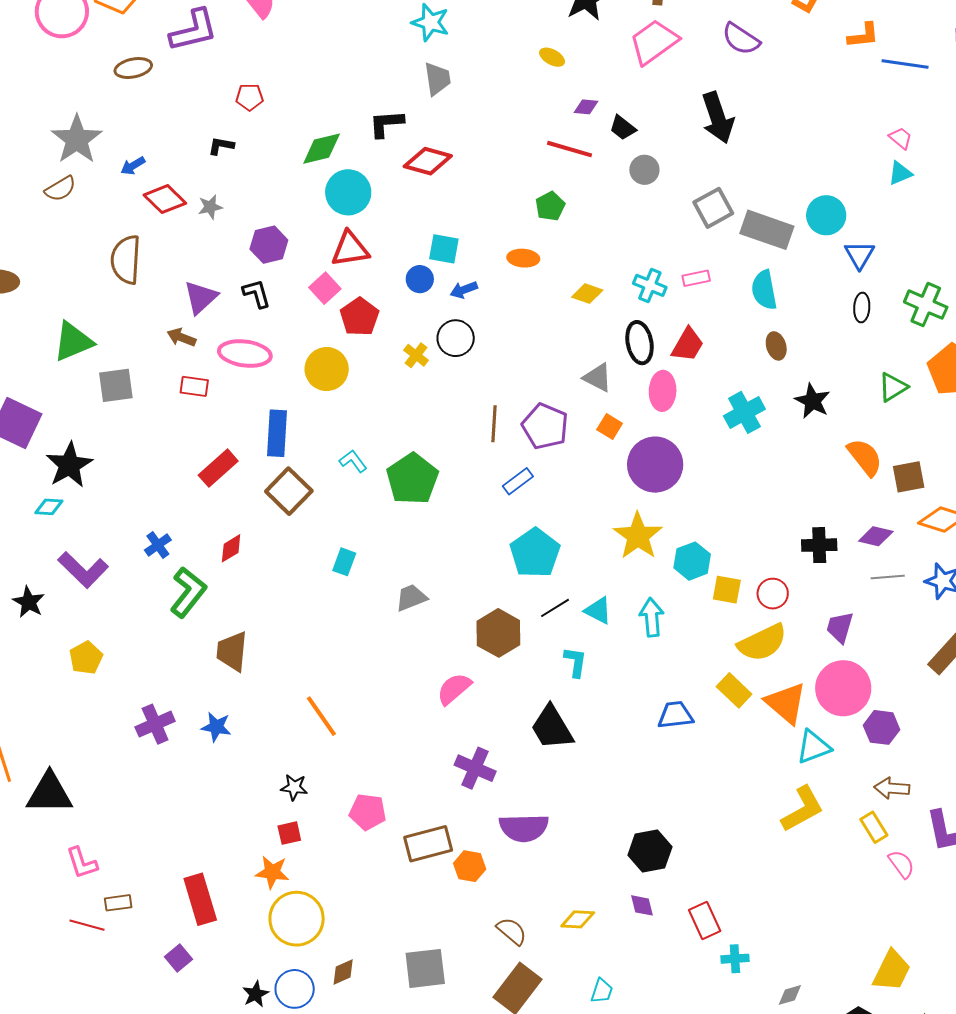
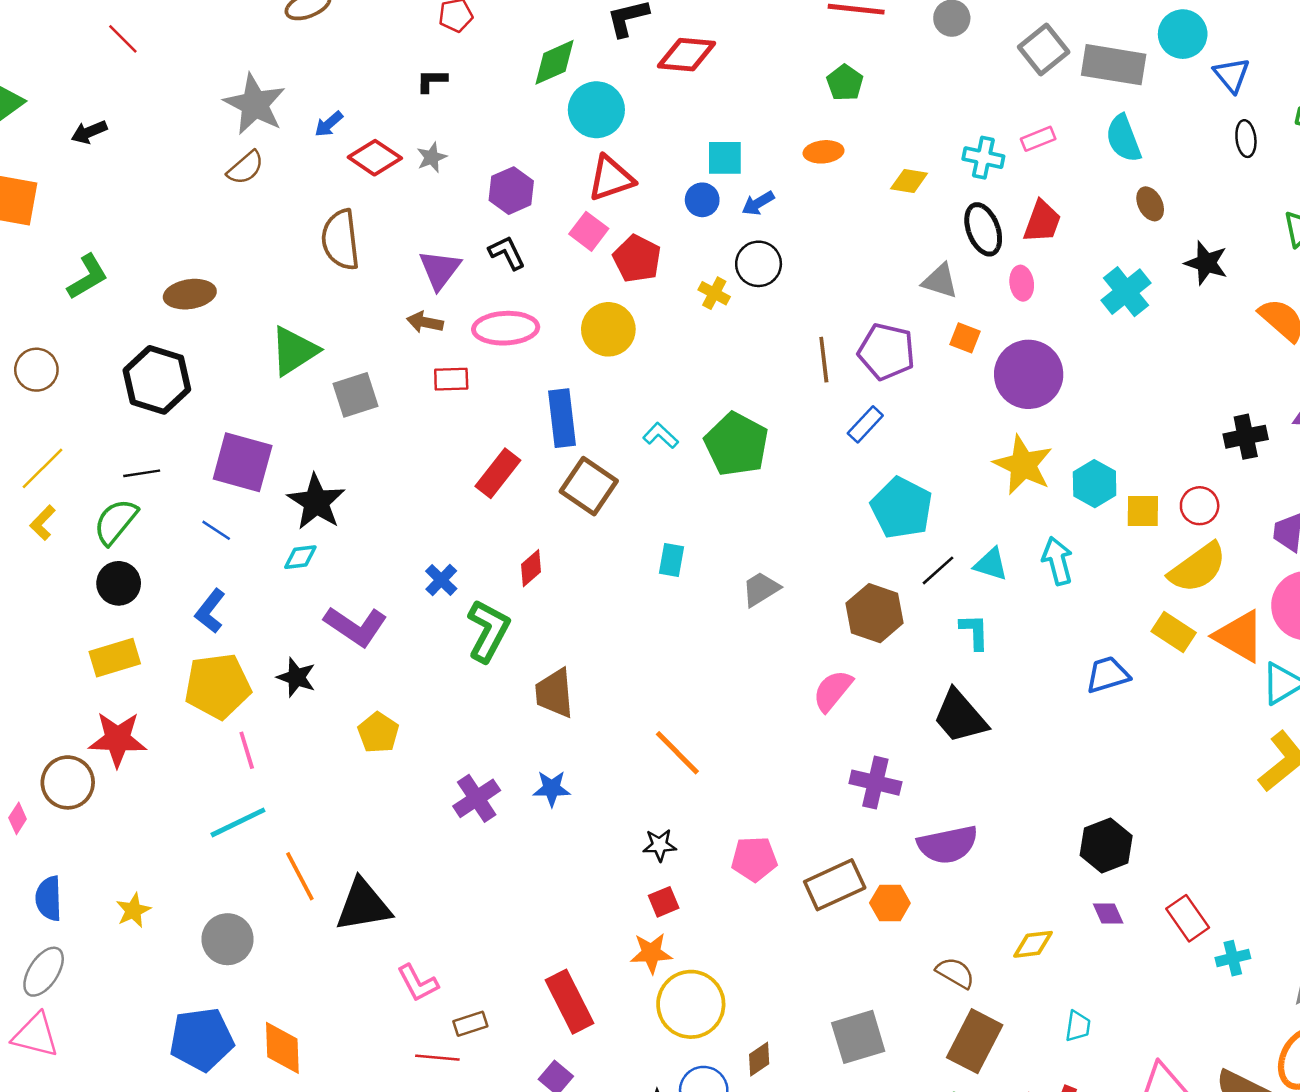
pink ellipse: (663, 391) -> (1022, 283), size x0.7

